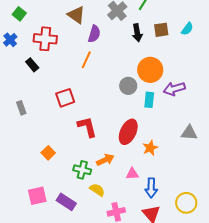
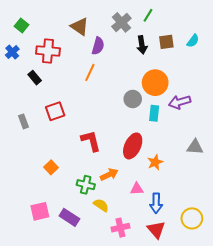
red square: (65, 98) -> (55, 111), moved

